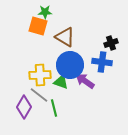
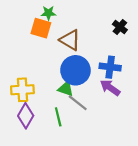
black cross: (111, 43) -> (120, 27), moved, turned -32
yellow cross: (40, 75) -> (22, 90), moved
purple arrow: (85, 81) -> (110, 88), moved
gray line: (39, 95) -> (78, 103), moved

